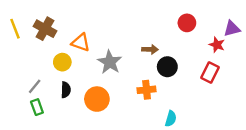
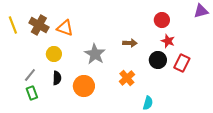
purple triangle: (232, 29) -> (201, 11), moved
orange triangle: (81, 42) -> (65, 28), moved
red star: (217, 45) -> (168, 41), moved
black circle: (167, 67) -> (158, 60), moved
orange cross: (147, 90) -> (127, 78), turned -35

